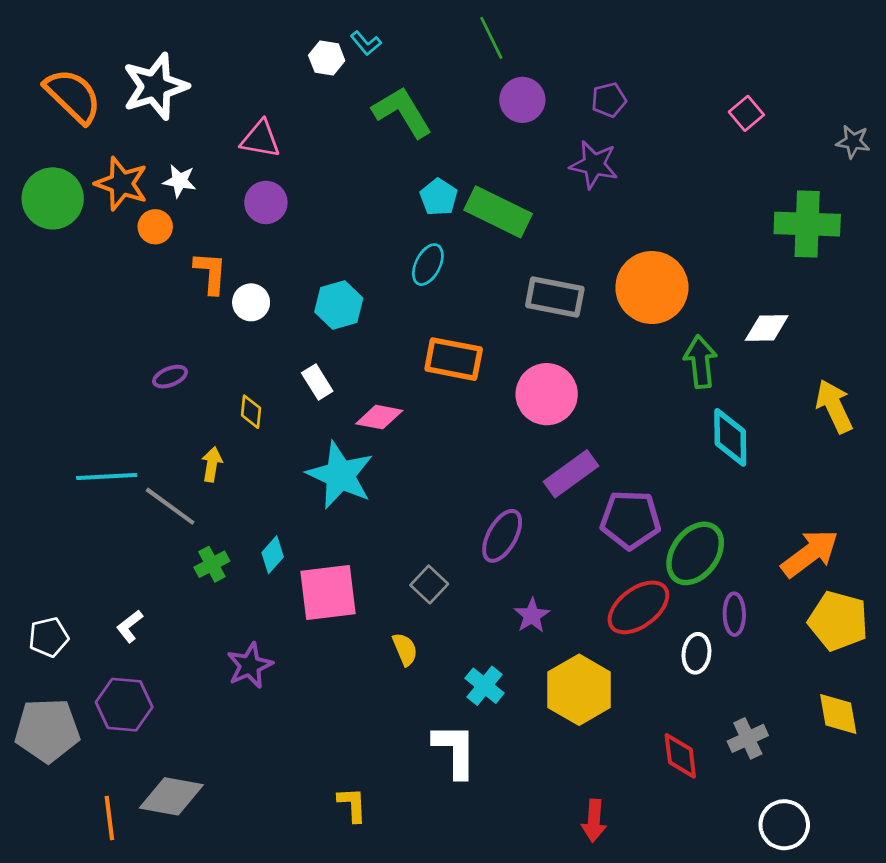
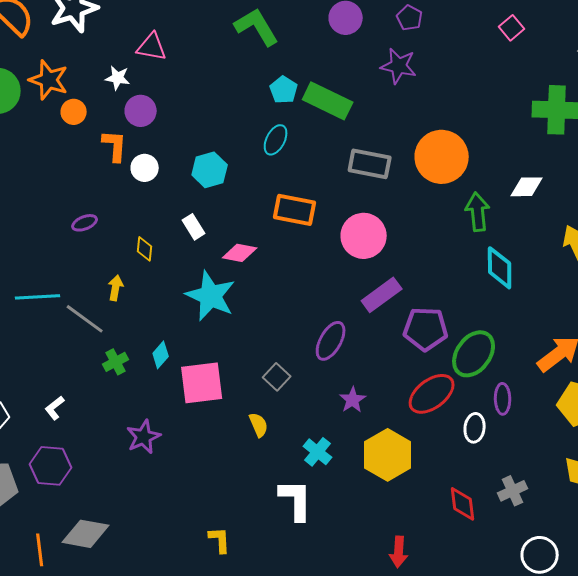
purple pentagon: (609, 100) -> (410, 18), turned -30
white star: (180, 181) -> (118, 78), moved
purple circle: (266, 202) -> (141, 111), moved

